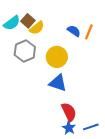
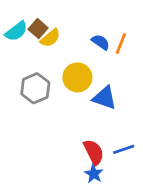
gray hexagon: (25, 51) -> (35, 88), moved
blue triangle: (58, 83) -> (105, 98), moved
blue line: (91, 127) -> (124, 149), moved

